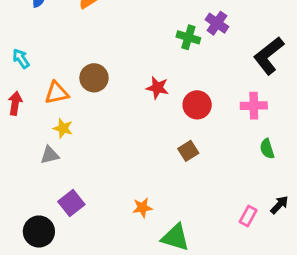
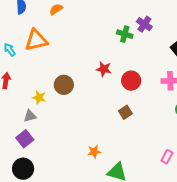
brown circle: (94, 78) -> (64, 85), moved
orange triangle: (57, 93) -> (36, 40), moved, size x1.4
purple square: (71, 203) -> (25, 139), moved

